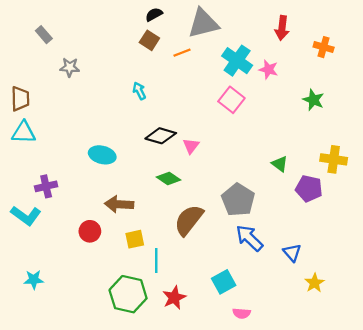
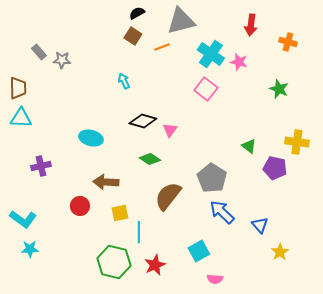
gray rectangle: (44, 35) -> (39, 52), moved
cyan L-shape: (26, 216) -> (23, 219), moved

